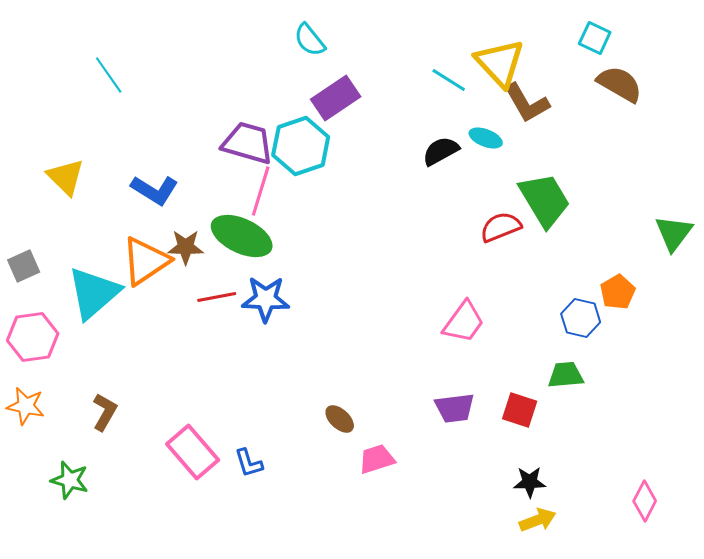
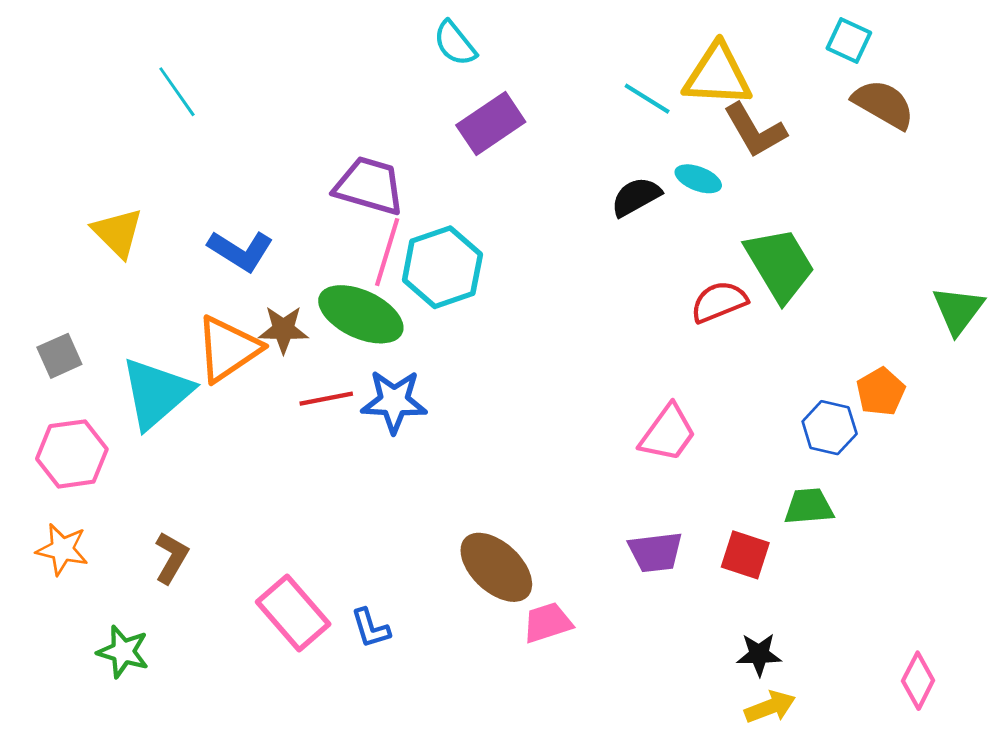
yellow triangle: (500, 63) -> (718, 75), turned -44
cyan hexagon: (301, 146) -> (442, 267), moved
brown ellipse: (340, 419) -> (496, 567), size x1.8

